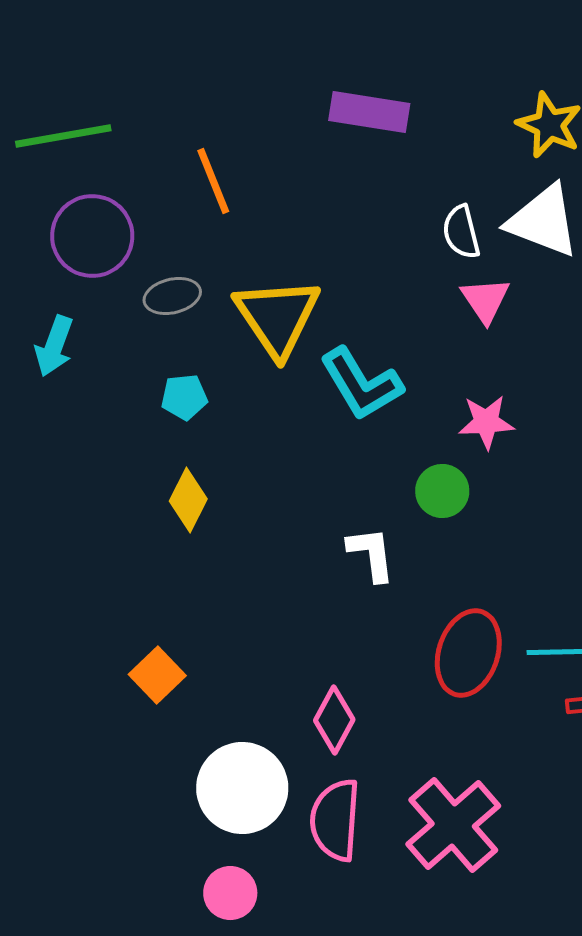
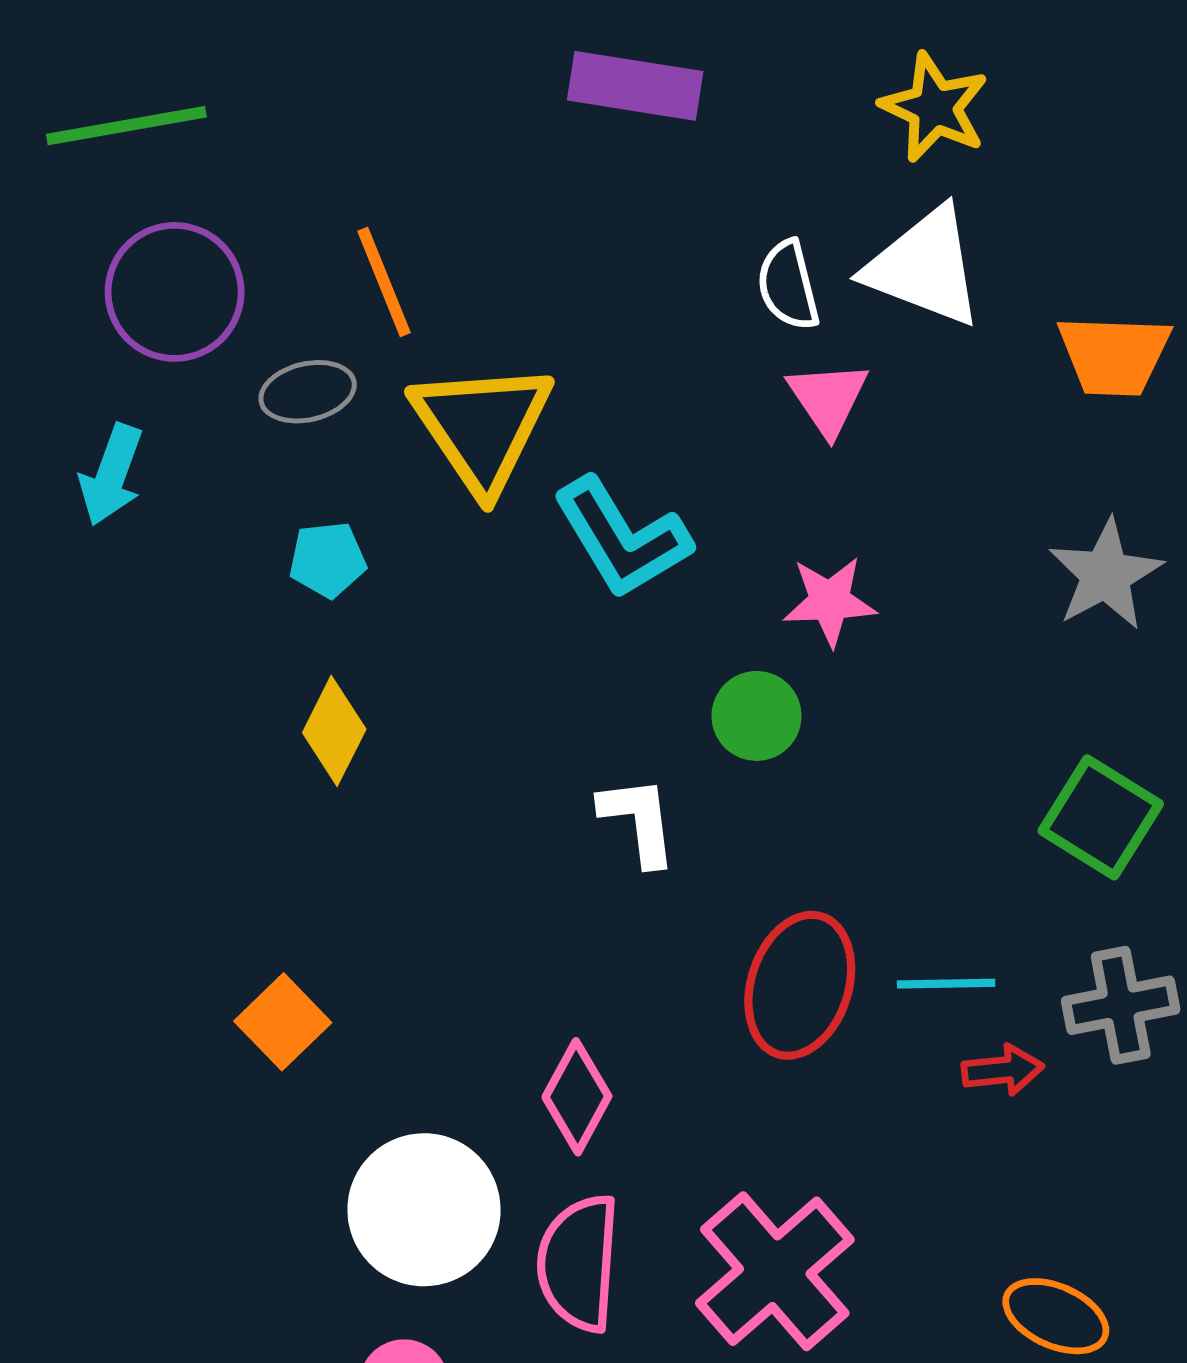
orange line: (213, 181) -> (384, 282), moved

